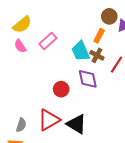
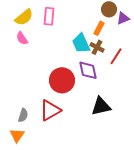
pink rectangle: (48, 41) -> (49, 16), moved, turned -42
red circle: (61, 89) -> (62, 80), size x1.6
black triangle: (76, 124) -> (101, 106), moved, turned -45

